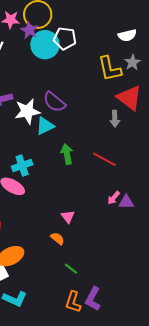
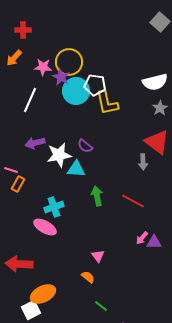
white semicircle: (127, 35) -> (155, 82), size x1.4
yellow L-shape: (110, 69) -> (107, 103), moved
purple semicircle: (54, 102) -> (85, 146), size x0.7
cyan triangle: (45, 126) -> (76, 169), turned 30

